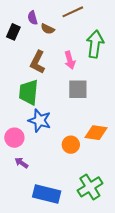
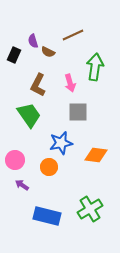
green trapezoid: (29, 92) -> (29, 115), turned 140
blue star: (40, 120) -> (61, 143), moved, turned -30
orange circle: (71, 145) -> (49, 167), moved

